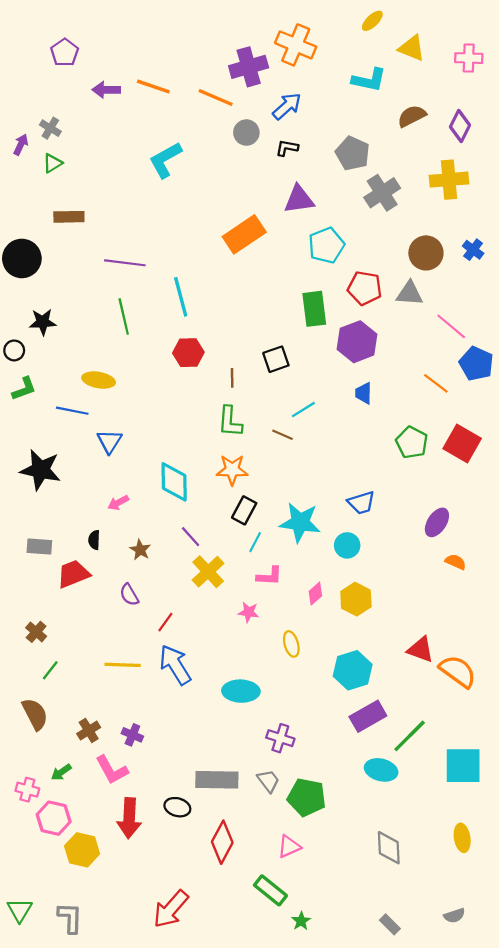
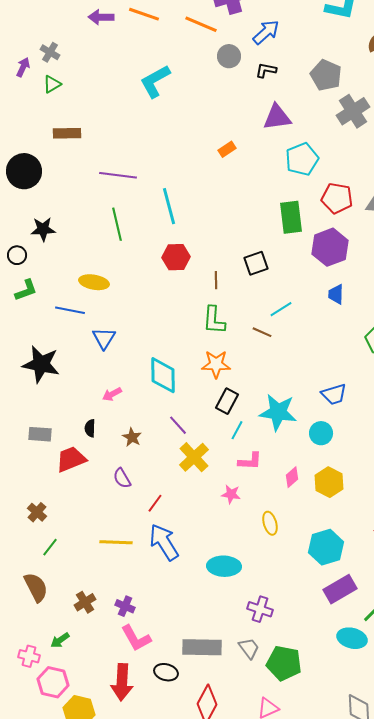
orange rectangle: (244, 234) -> (227, 149), size x0.5
pink L-shape: (112, 770) -> (136, 638), moved

